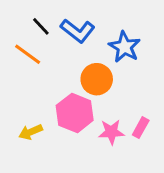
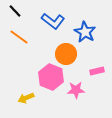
black line: (41, 26) -> (15, 11), moved
pink rectangle: (141, 128) -> (97, 71), moved, turned 48
yellow arrow: (31, 132) -> (26, 98), moved

